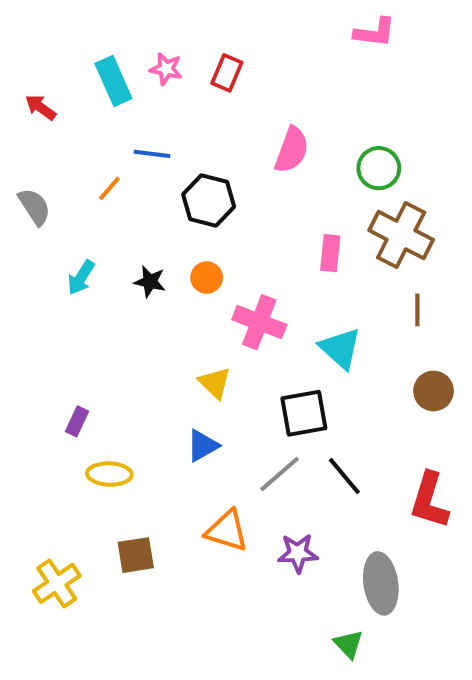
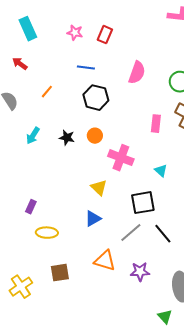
cyan rectangle: (113, 81) -> (28, 29), moved
red arrow: (41, 107) -> (20, 64), moved
blue line: (152, 154) -> (86, 68), moved
cyan triangle: (340, 348) -> (161, 171), size x0.6

